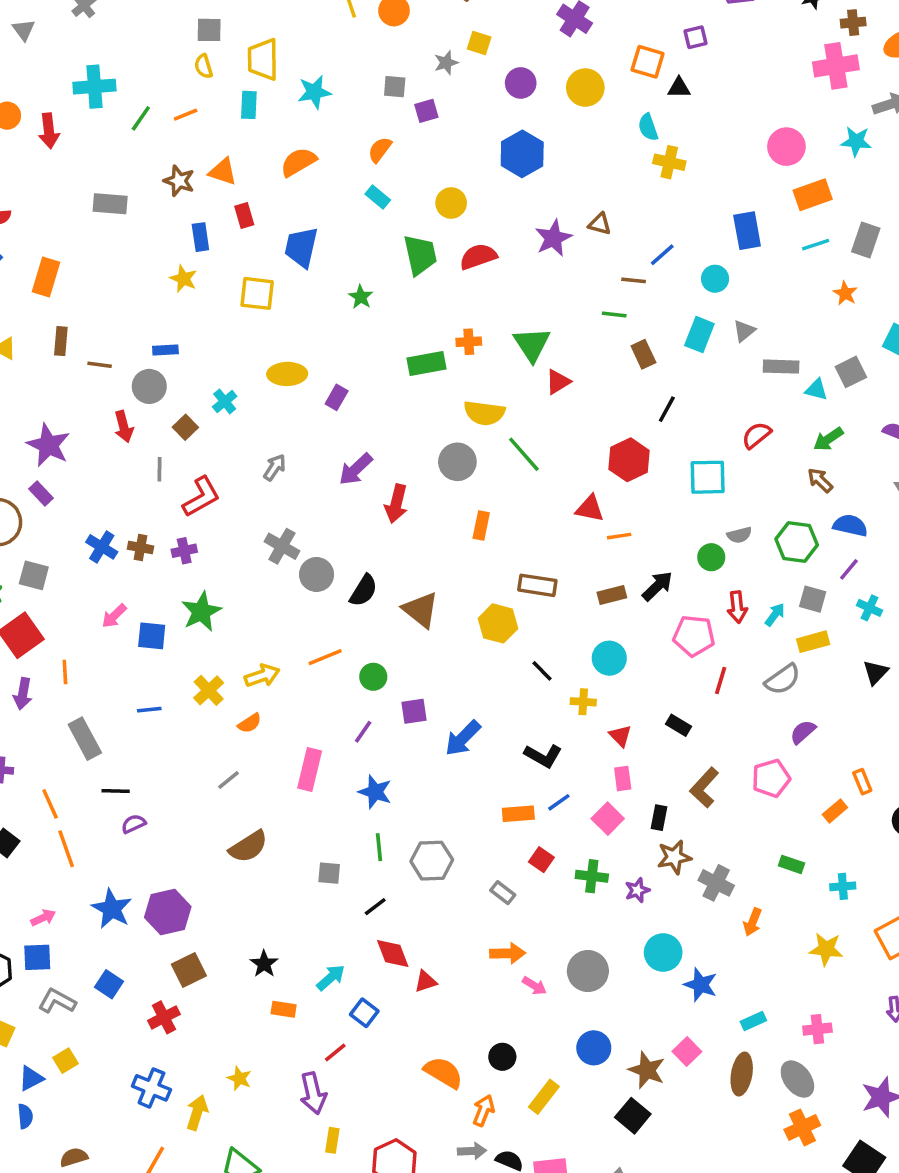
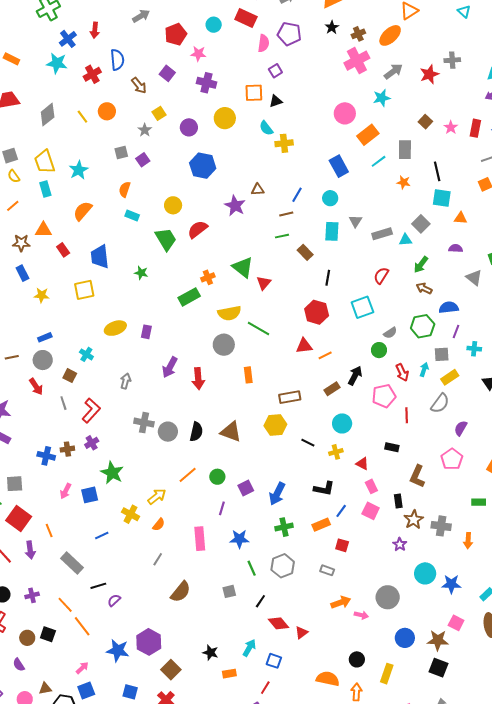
yellow square: (479, 43) -> (159, 113), turned -32
blue rectangle: (200, 237) -> (22, 273), moved
green cross: (592, 876) -> (284, 527), moved

